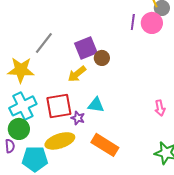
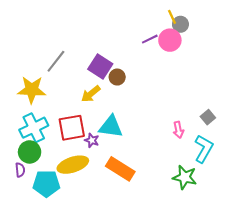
purple line: (133, 22) -> (150, 39), turned 56
purple square: (86, 48) -> (100, 66), turned -35
cyan triangle: (96, 105) -> (111, 127), size x1.4

